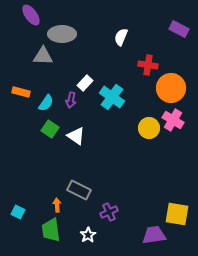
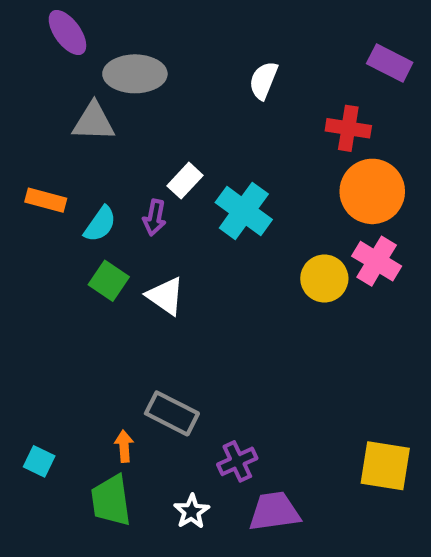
red cross: (148, 65) -> (348, 128), moved
purple trapezoid: (154, 235) -> (274, 511), moved

